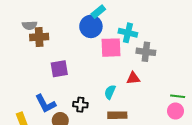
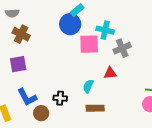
gray semicircle: (30, 25) -> (12, 13), moved
brown cross: (39, 37) -> (21, 34), turned 30
gray cross: (146, 52) -> (122, 48), turned -30
purple square: (59, 69) -> (18, 64), moved

